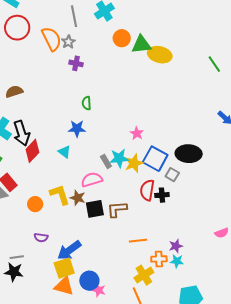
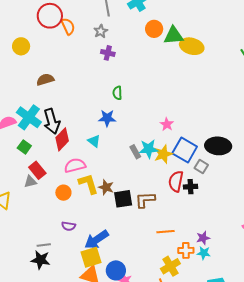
orange semicircle: (52, 39) -> (68, 26), moved, size x0.7
pink semicircle: (92, 180) -> (75, 165), moved

